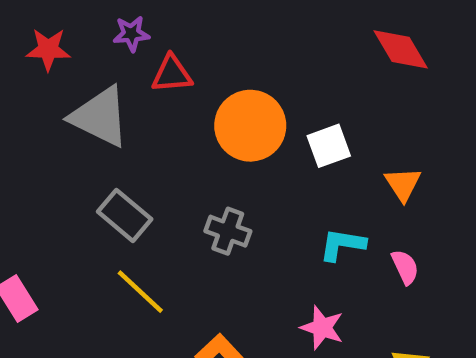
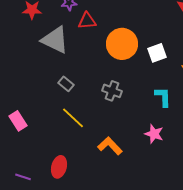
gray rectangle: (125, 215) -> (66, 84), size x0.7
cyan L-shape: (342, 245) -> (163, 97), turned 80

